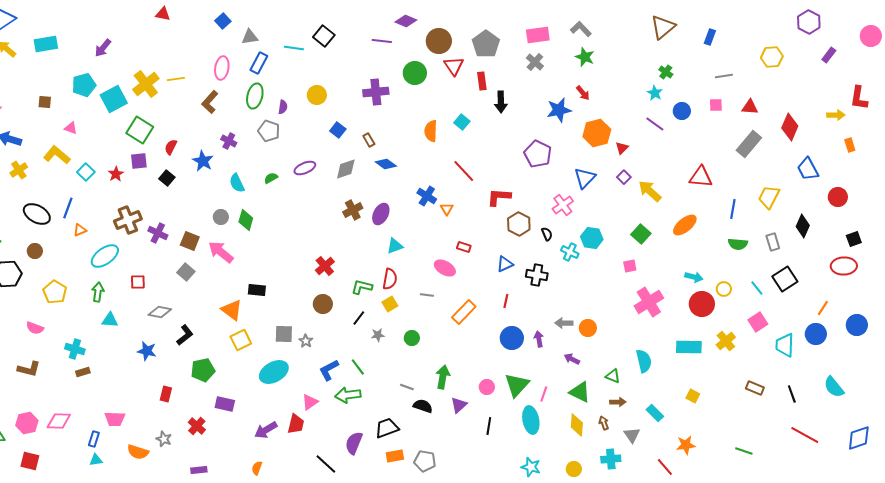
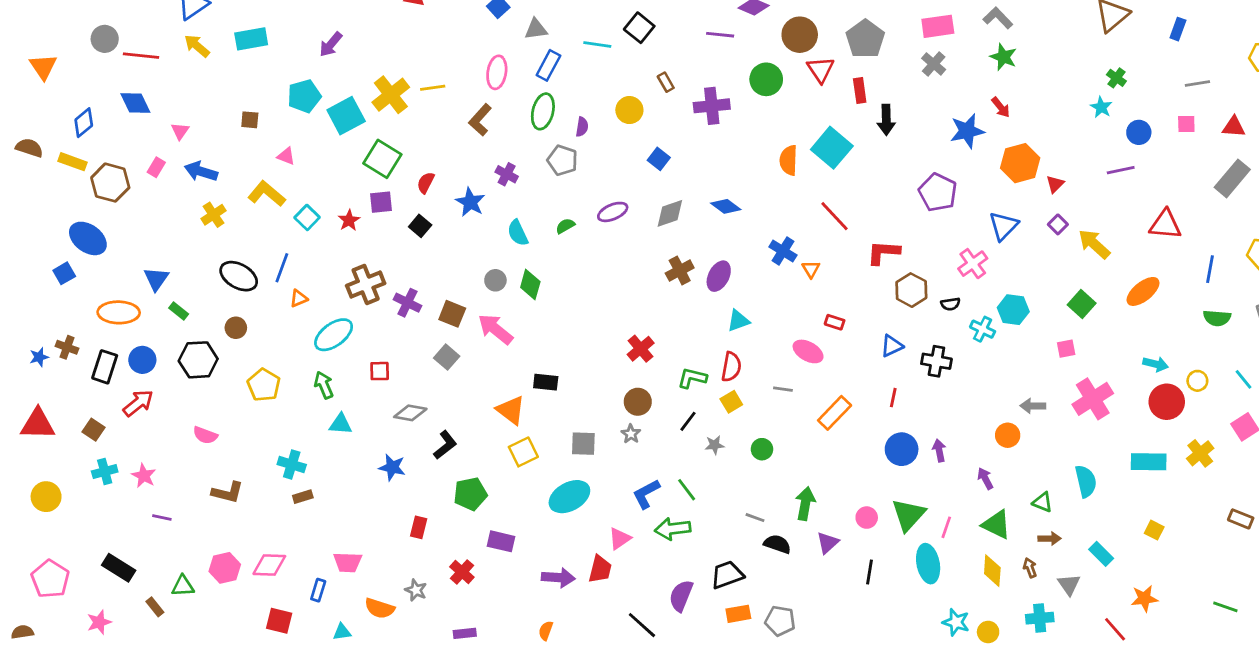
cyan square: (462, 122) -> (832, 148), size x1.8
purple line: (655, 124) -> (1121, 170), moved, turned -48
brown rectangle: (369, 140) -> (666, 82), moved
black semicircle: (547, 234) -> (950, 304), turned 104
green arrow: (98, 292) -> (324, 385), turned -30
gray arrow: (564, 323) -> (1033, 406), moved
pink semicircle: (35, 328) -> (205, 435), moved
gray star: (306, 341) -> (631, 434), moved
purple arrow: (572, 359) -> (985, 478), turned 35
purple arrow: (266, 430) -> (558, 578), turned -145
cyan triangle: (96, 460) -> (342, 632), moved
red square: (30, 461) -> (279, 621), moved
cyan star: (531, 467) -> (956, 622), moved

